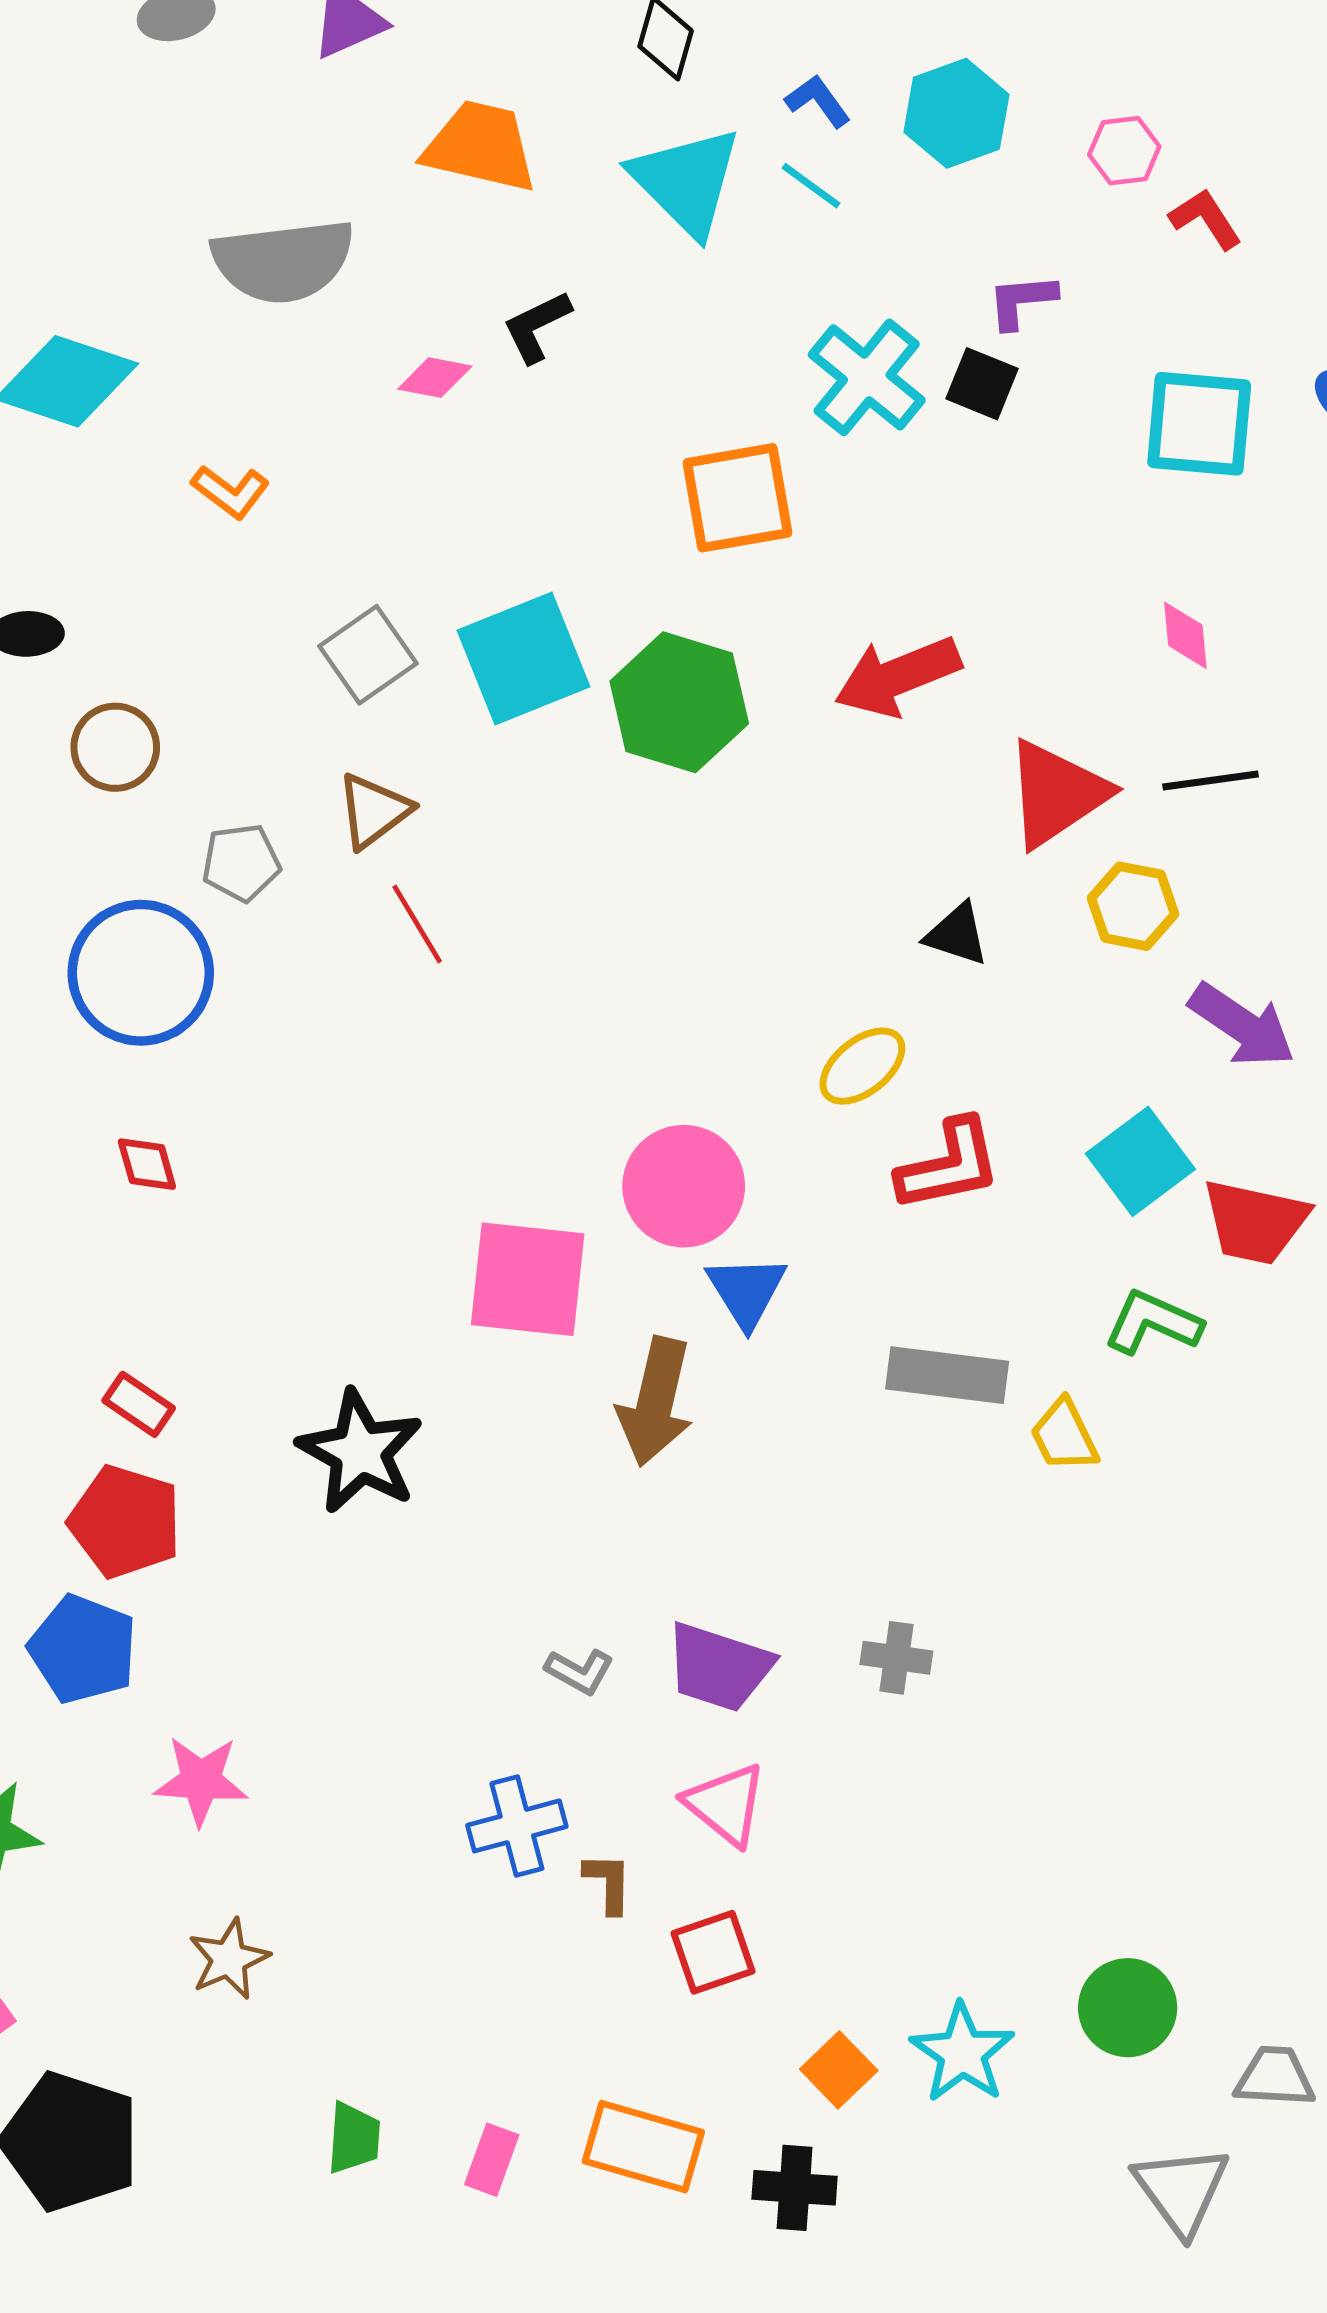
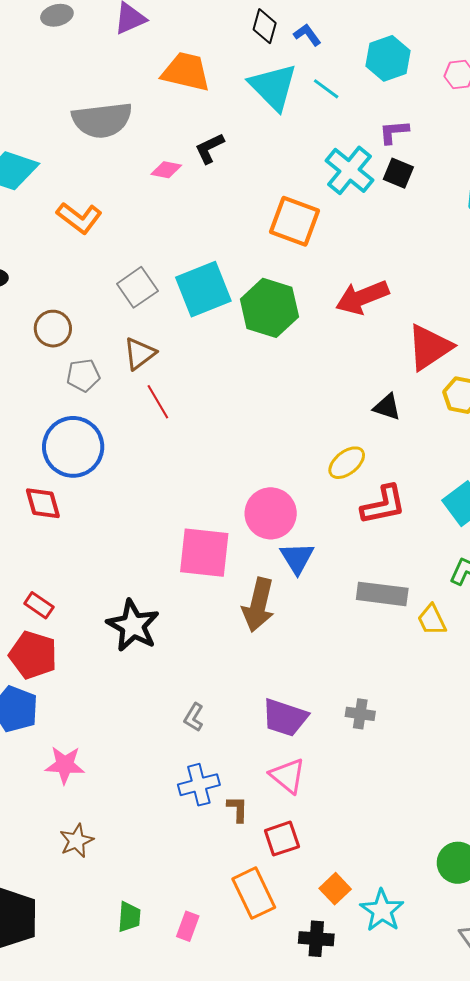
blue L-shape: (818, 101) -> (307, 35), moved
purple L-shape: (1022, 301) -> (394, 132), moved
orange L-shape: (231, 492) -> (79, 218), size x1.4
orange square: (737, 498) -> (294, 221), turned 30
brown circle: (115, 747) -> (53, 329), moved
blue circle: (141, 973) -> (73, 447), moved
red diamond: (147, 1164) -> (43, 503), size x1.4
gray L-shape: (580, 1671) -> (194, 717), moved, turned 92
cyan star: (962, 2053) -> (382, 910), moved
orange rectangle: (643, 2147) -> (254, 893), moved, turned 48

